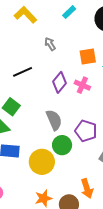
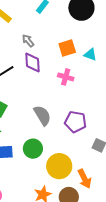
purple diamond: (60, 82) -> (32, 63), moved, turned -35
green circle: (62, 145) -> (33, 149), moved
yellow circle: (42, 162) -> (59, 166), moved

